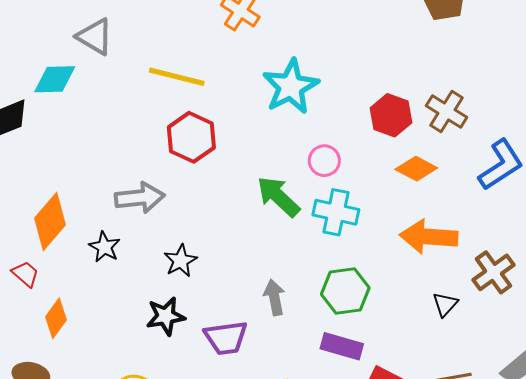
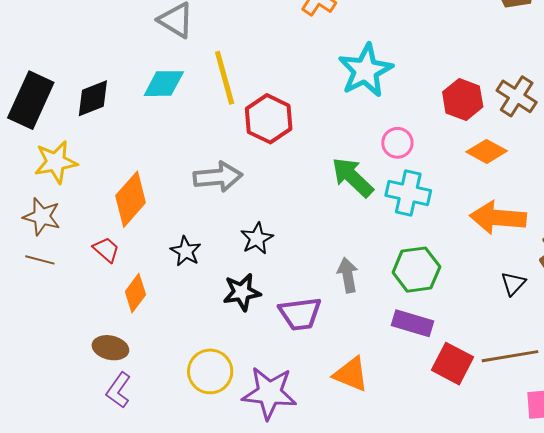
yellow line: (177, 77) -> (225, 78), moved, turned 60
cyan diamond: (55, 79) -> (164, 84), moved
black star: (104, 247) -> (186, 251), moved

